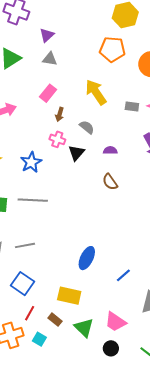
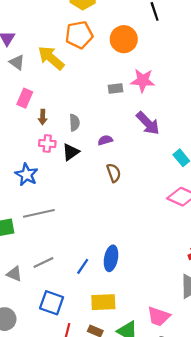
gray triangle: (50, 59) -> (17, 62), turned 42
yellow arrow: (96, 92) -> (51, 58), moved
gray semicircle: (87, 127) -> (74, 123), turned 63
black triangle: (76, 153) -> (71, 152), turned 30
brown semicircle: (110, 182) -> (114, 173), turned -150
blue line: (123, 275) -> (83, 266), moved

